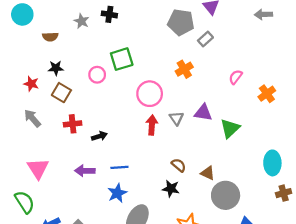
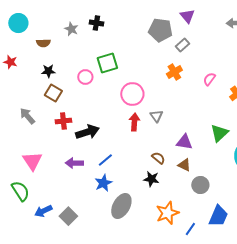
orange cross: (184, 69) -> (174, 72), moved
red star: (31, 84) -> (10, 62), moved
purple triangle: (203, 113) -> (184, 142), moved
green triangle: (230, 128) -> (219, 133), moved
black arrow: (99, 136) -> (87, 132), size x1.6
blue line: (119, 167) -> (105, 160), turned -35
gray circle: (226, 195) -> (200, 185), size x0.7

